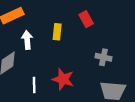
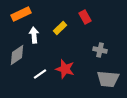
yellow rectangle: (57, 32) -> (60, 28), turned 40
white line: (34, 85) -> (40, 74), turned 56

